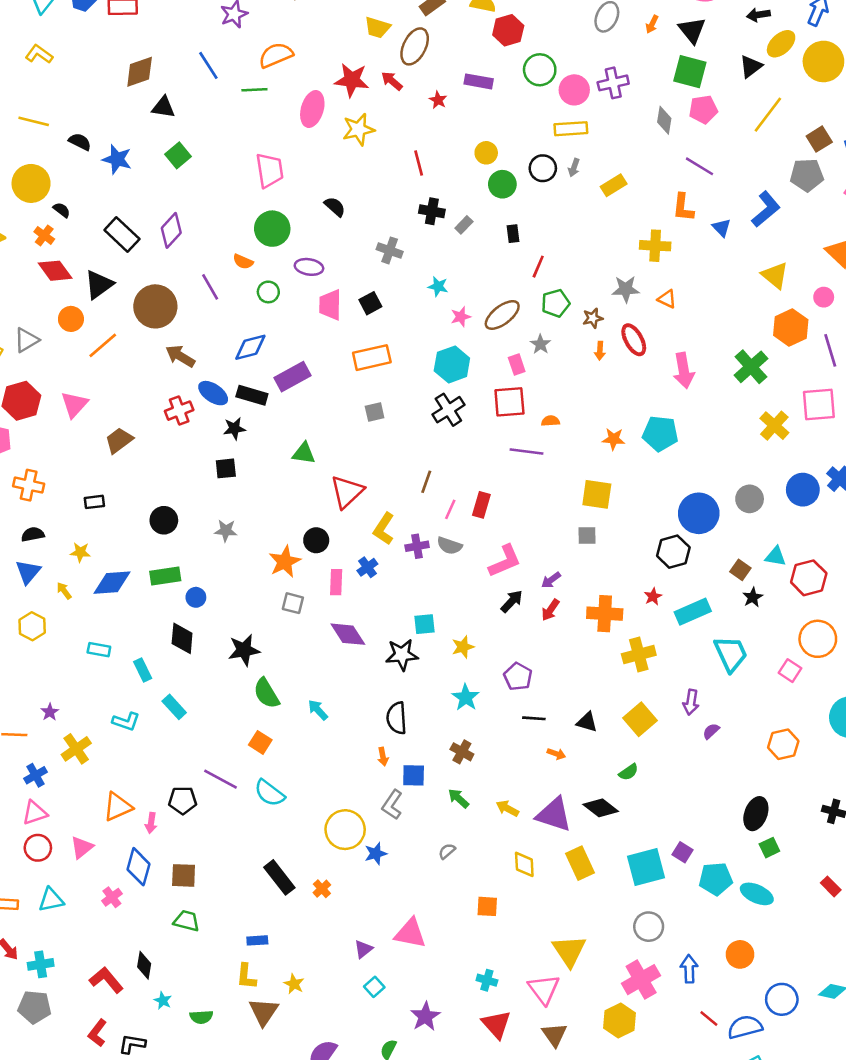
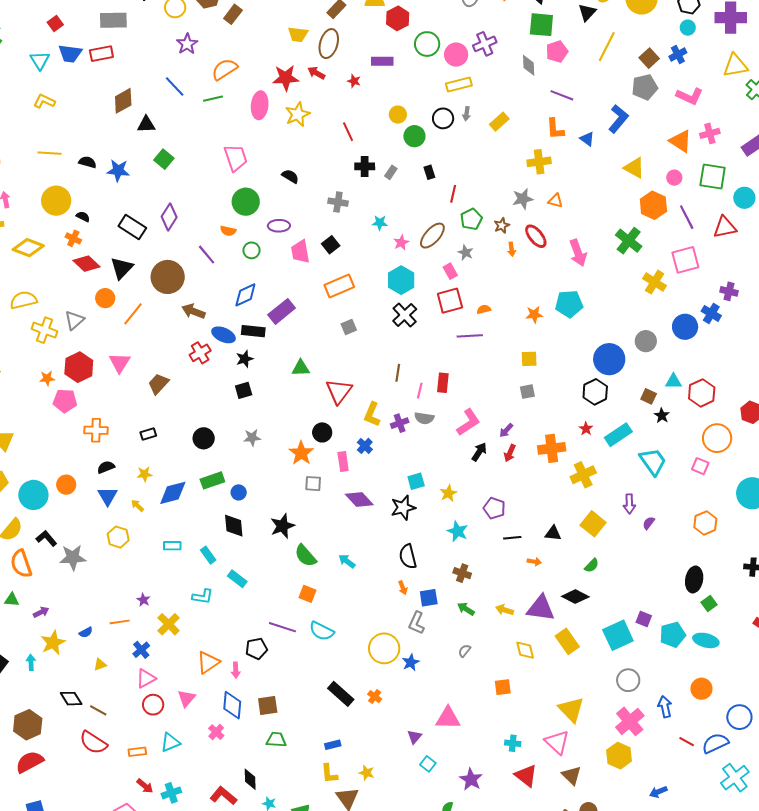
yellow square: (597, 494) -> (529, 359), size x0.7

